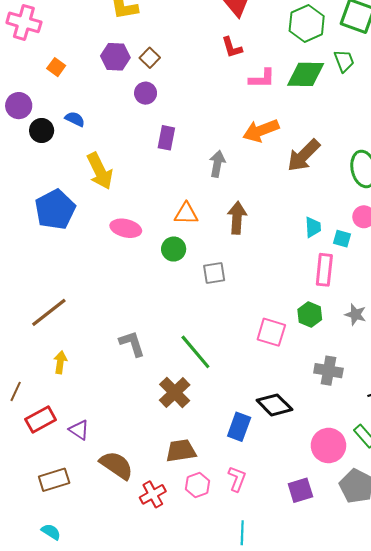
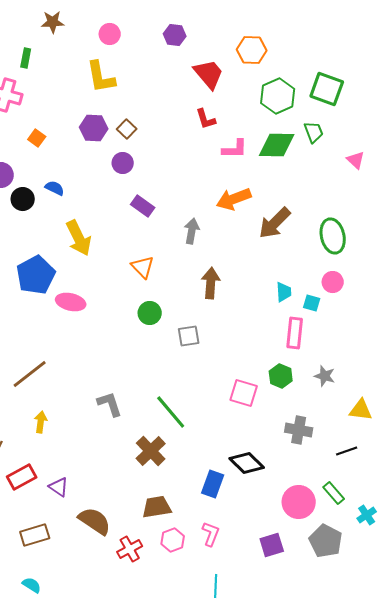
purple rectangle: (166, 138) -> (143, 206), turned -65
orange triangle: (186, 214) -> (143, 267), moved, turned 45
pink ellipse: (126, 228) -> (71, 302), moved

